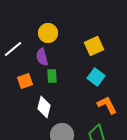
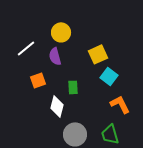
yellow square: (94, 46) -> (98, 54), moved
green rectangle: (52, 76) -> (73, 87), moved

